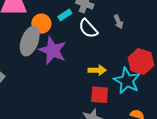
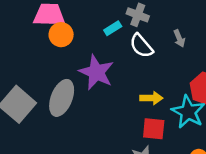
orange circle: (41, 24) -> (61, 35), moved
gray ellipse: (30, 41) -> (62, 98), moved

